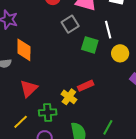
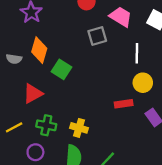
green square: (90, 45) -> (61, 69), moved
red rectangle: (86, 86) -> (124, 104), moved
yellow cross: (69, 97) -> (79, 128), moved, turned -35

